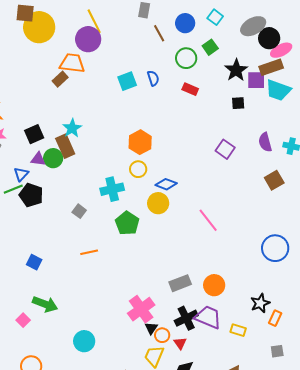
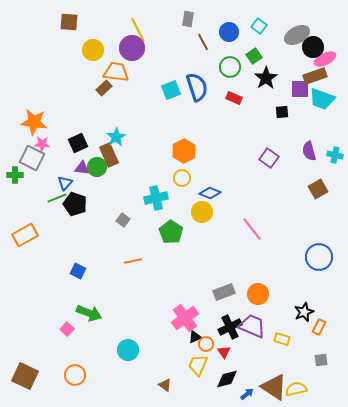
yellow circle: (39, 27) -> (93, 50), moved, size x0.7
black star: (236, 70) -> (266, 78), moved
blue semicircle: (153, 78) -> (197, 87), size x1.8
black triangle: (151, 328) -> (195, 337), turned 32

